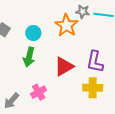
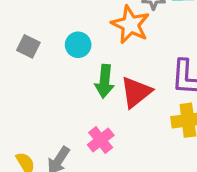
green arrow: (29, 57) -> (105, 81), moved

